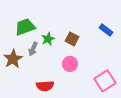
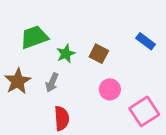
gray arrow: (33, 49) -> (52, 83), moved
pink circle: (70, 64) -> (110, 89), moved
red semicircle: (45, 86) -> (62, 118), turned -90

